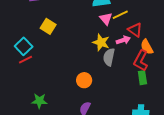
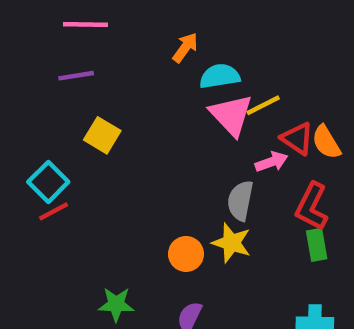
pink triangle: (106, 19) -> (231, 115), size x1.5
yellow star: (101, 42) -> (231, 243), moved
orange semicircle: (147, 47) -> (326, 142), moved
green star: (39, 101) -> (116, 304), moved

